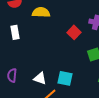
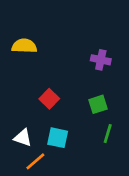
red square: (74, 32) -> (49, 99), moved

